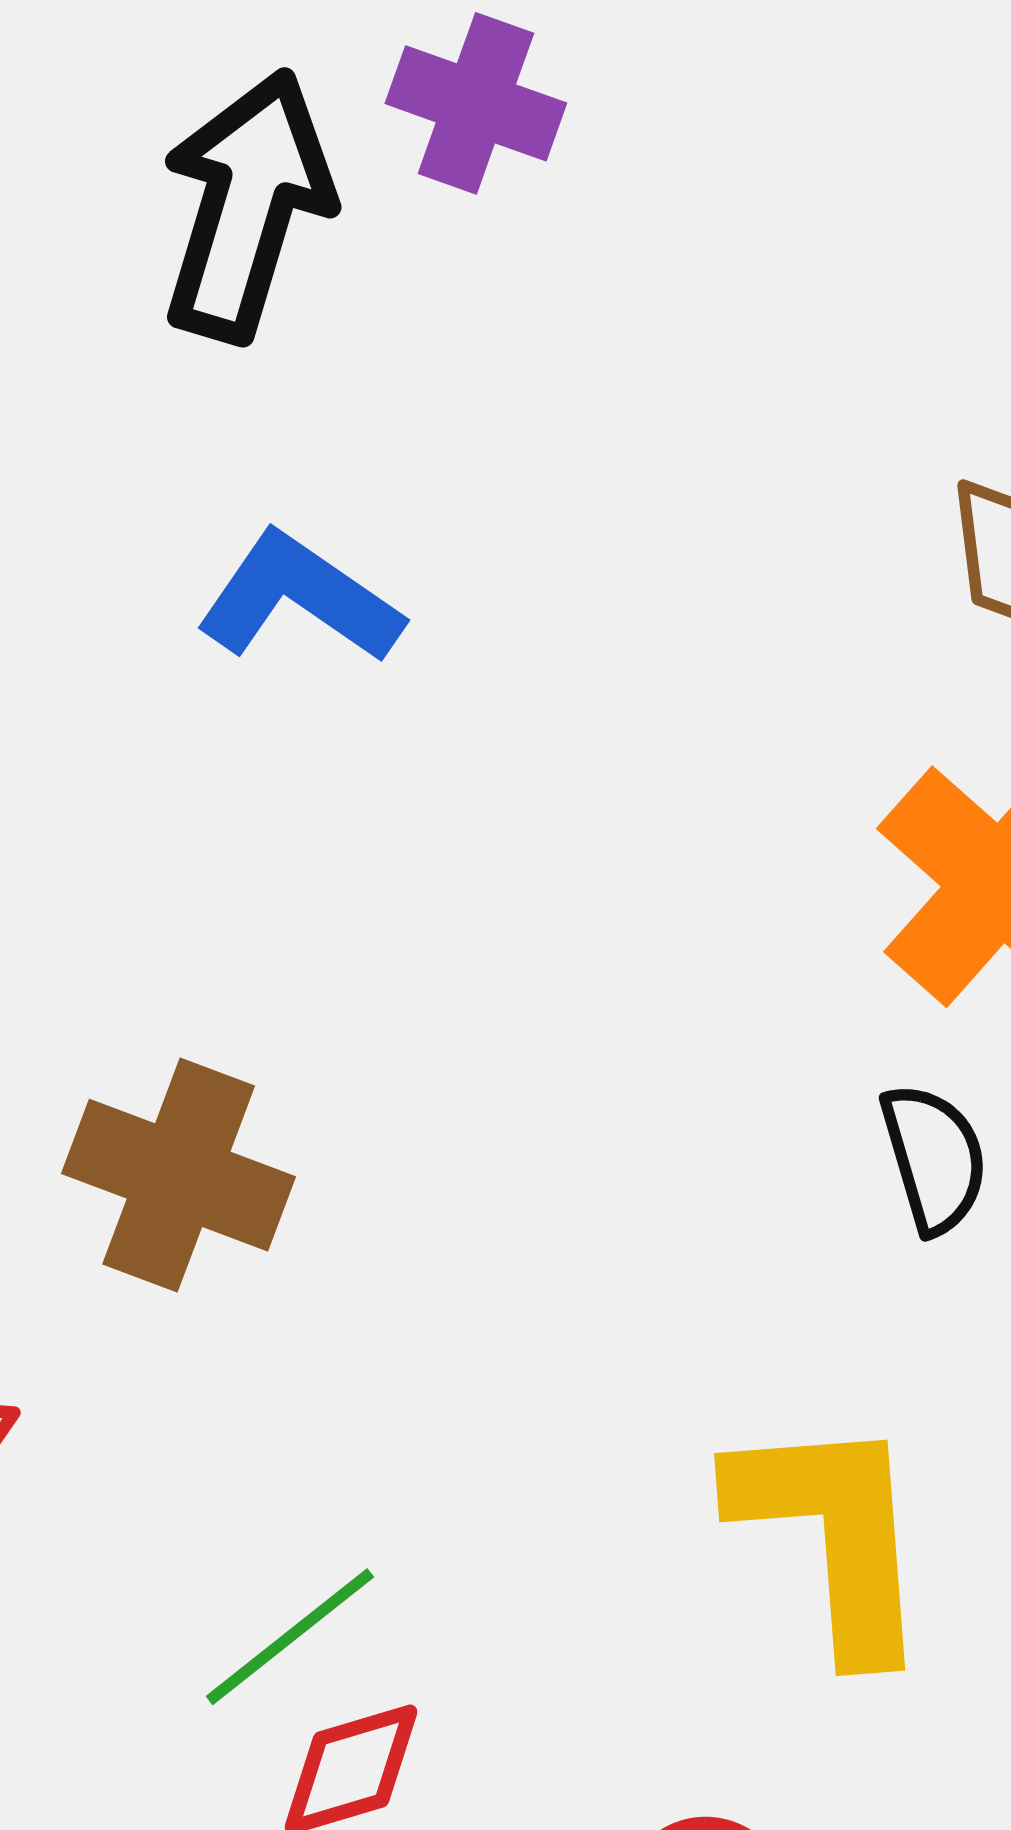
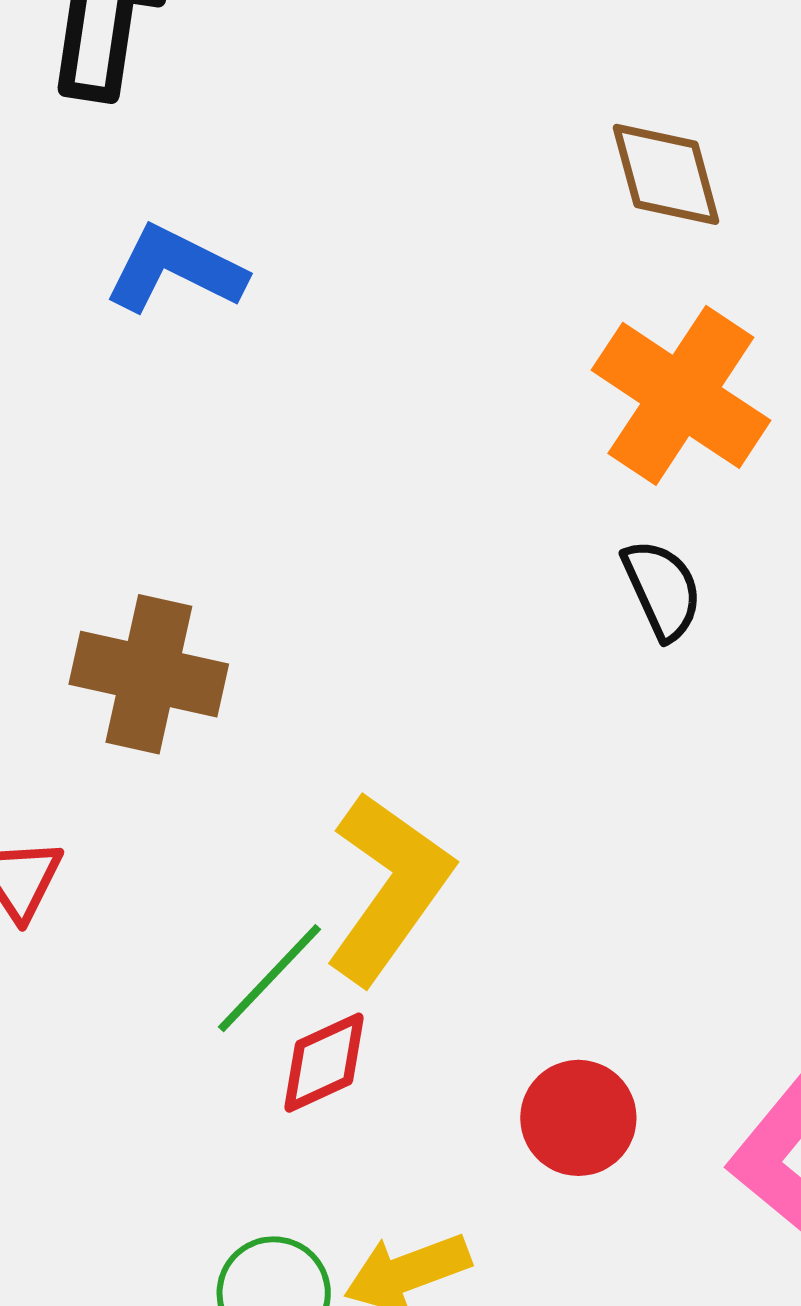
yellow L-shape: (833, 1535) -> (389, 888), moved, turned 48

